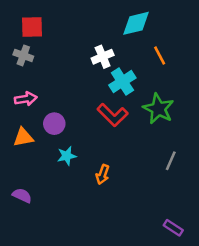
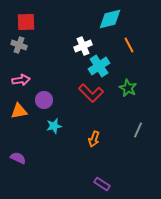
green star: (158, 109) -> (128, 88), size x0.7
orange arrow: (103, 174) -> (94, 139), moved
purple rectangle: (173, 228) -> (102, 184), moved

